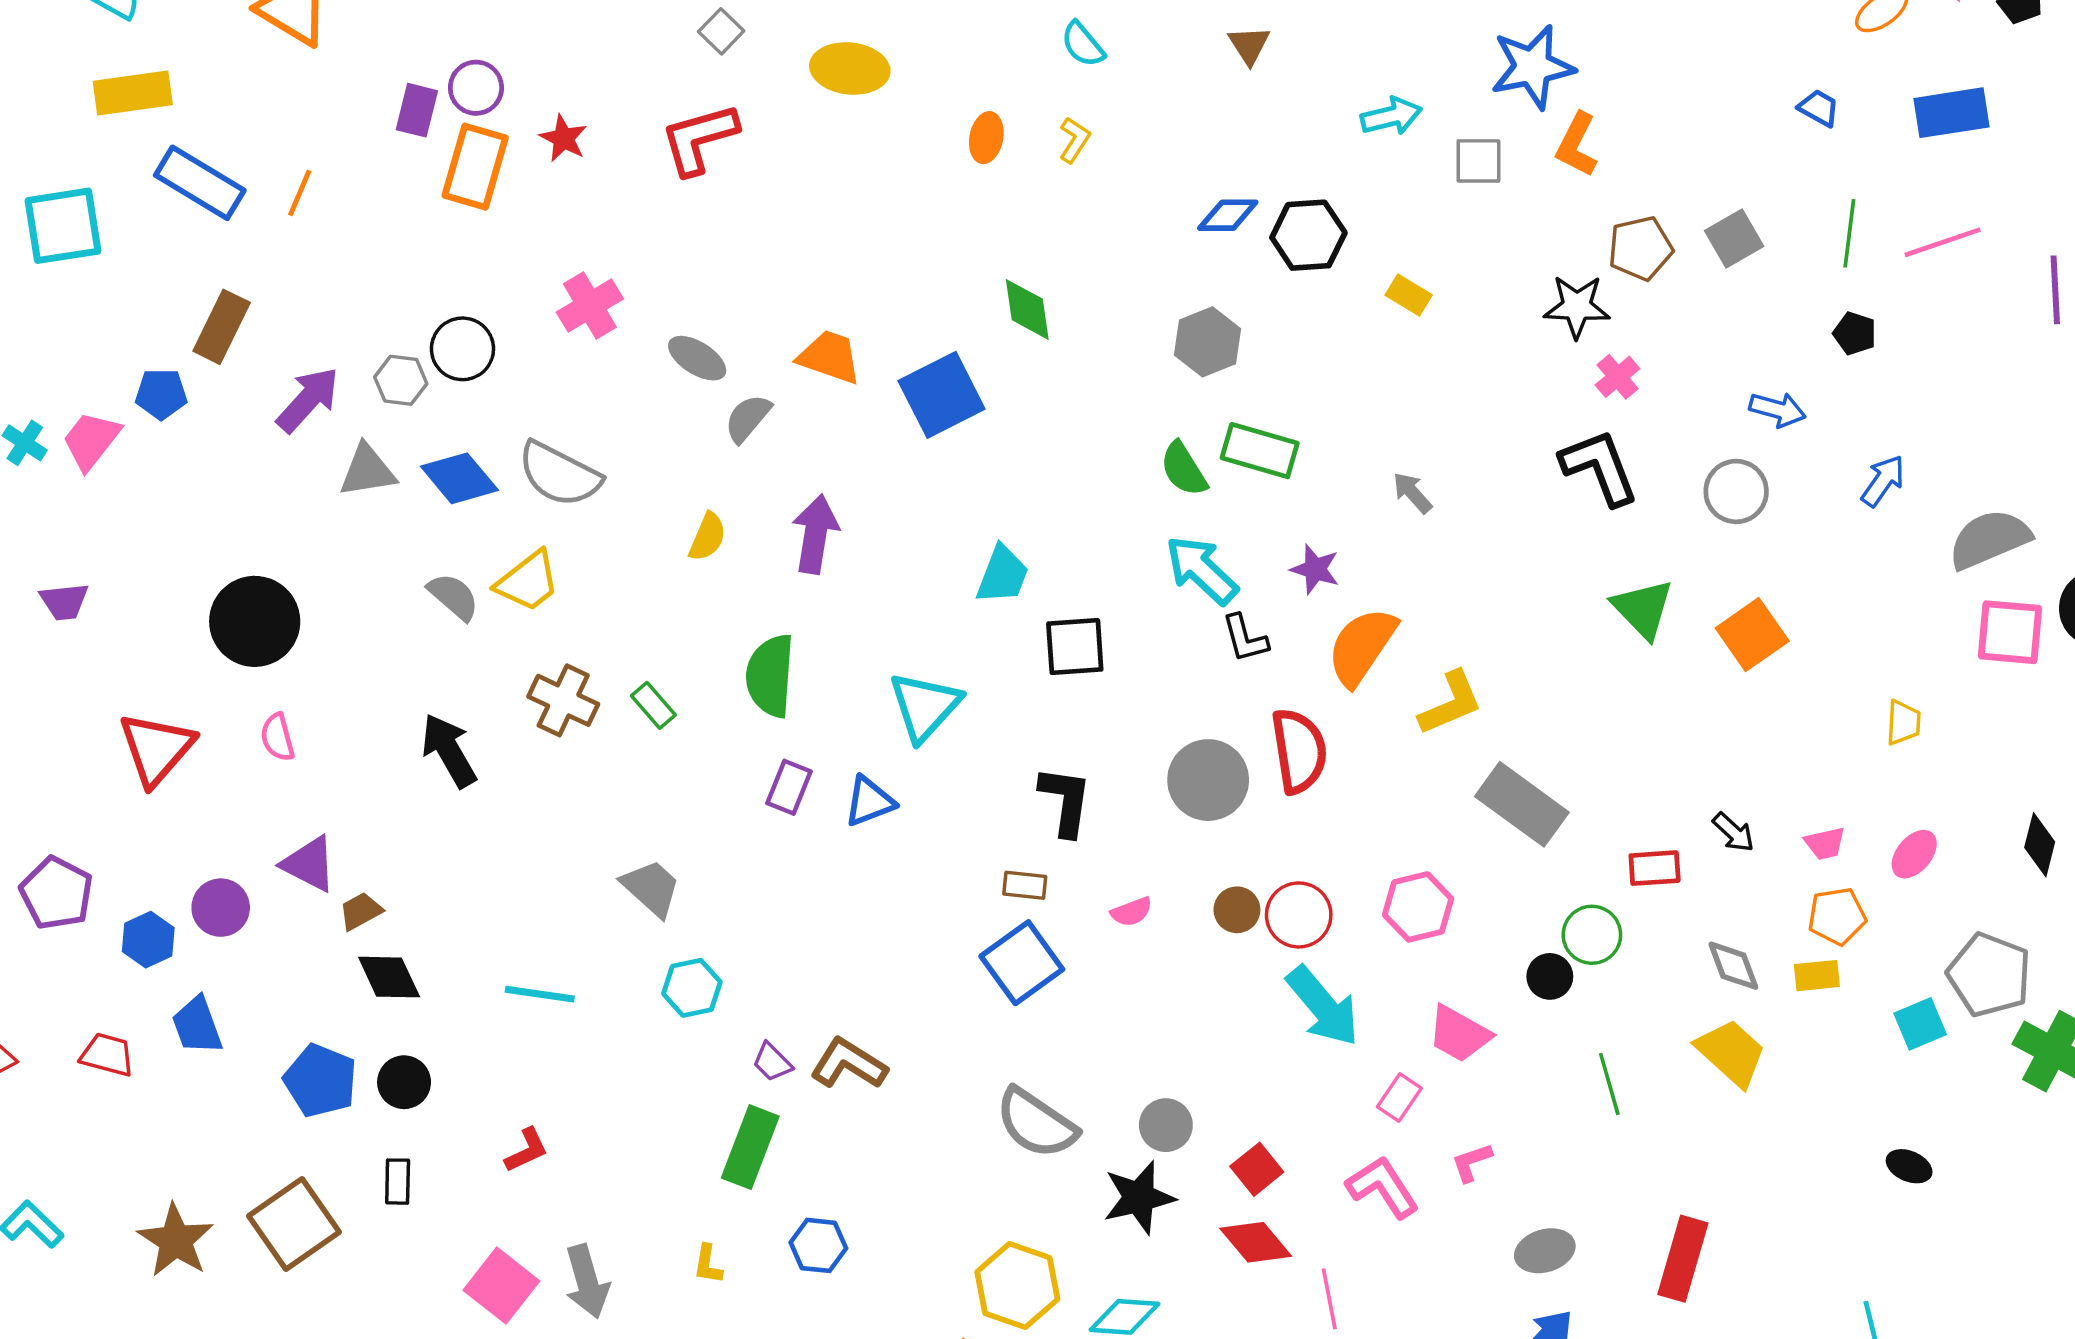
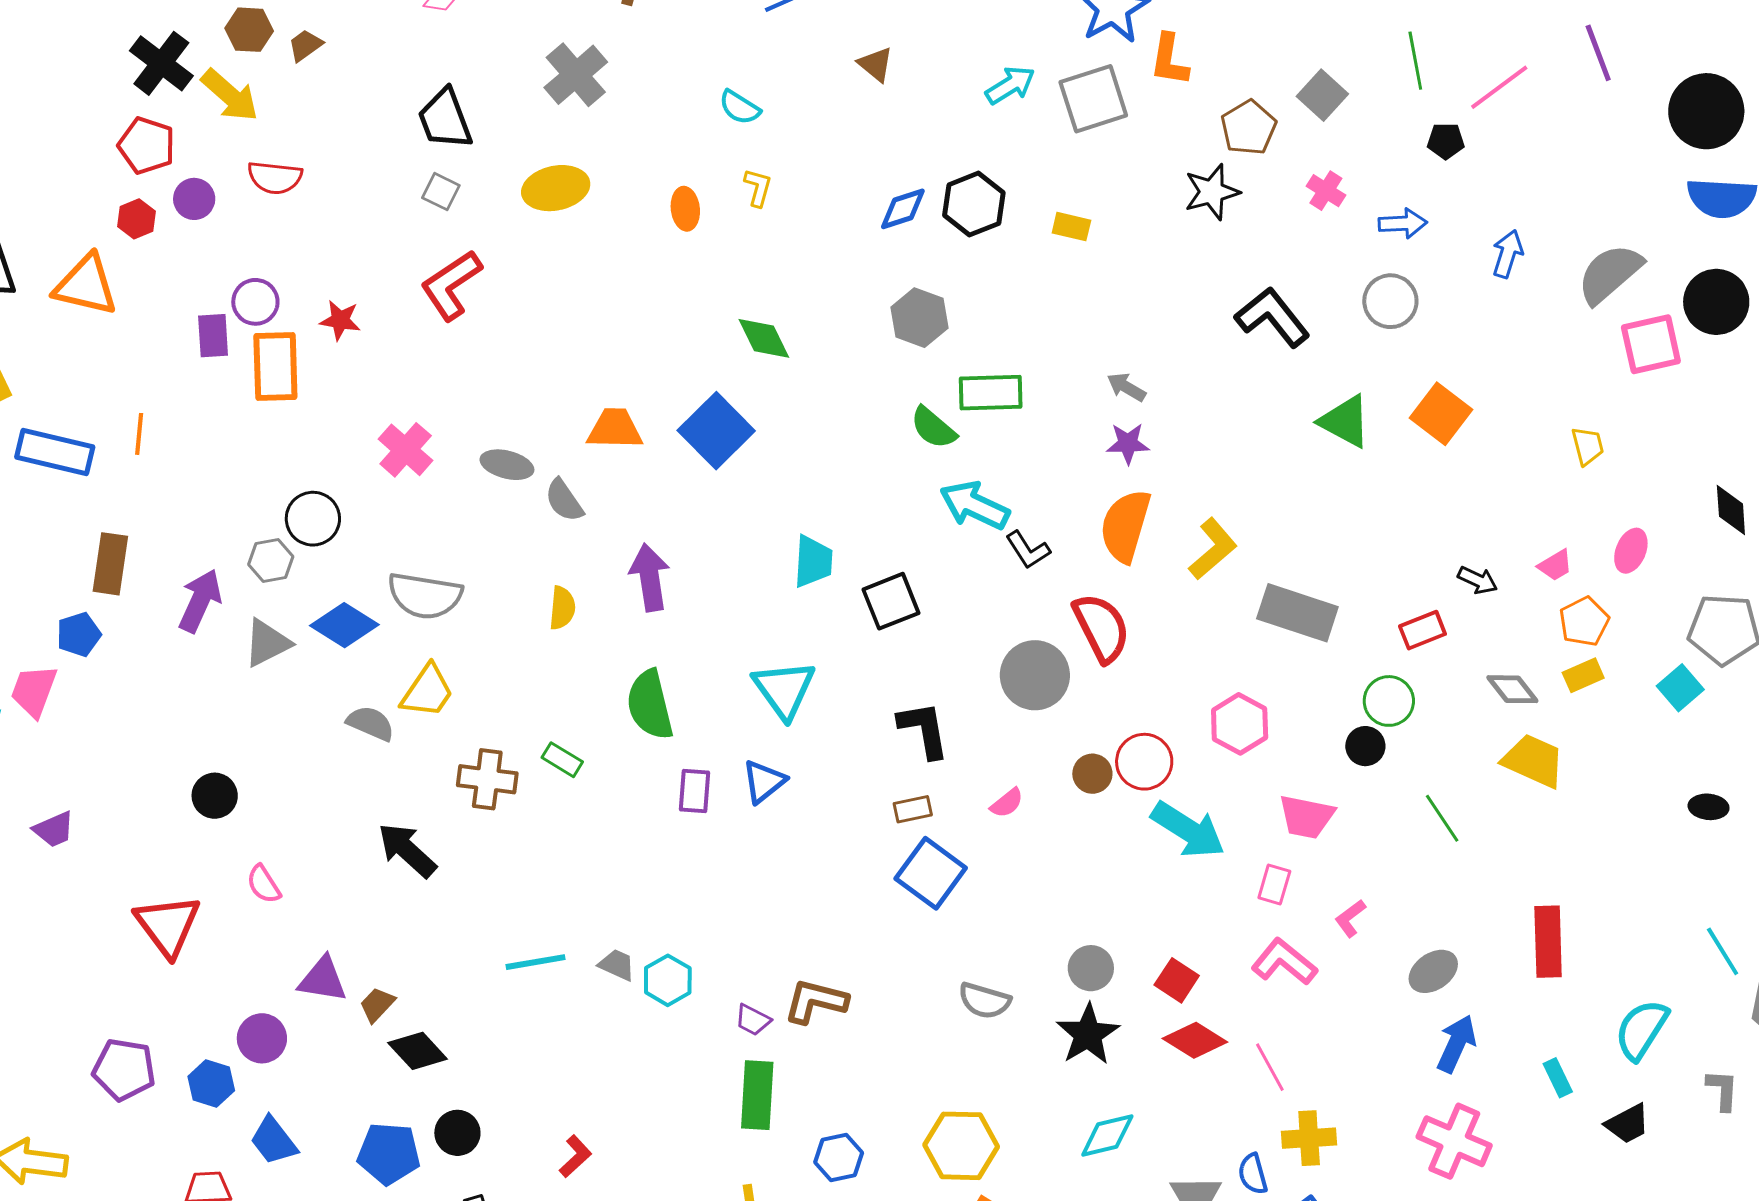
gray square: (1479, 161) -> (1093, 99), size x1.5
pink line: (1943, 242) -> (1499, 87), moved
pink cross: (1618, 377) -> (1326, 191), moved
gray semicircle: (748, 418) -> (564, 500), turned -57
purple star: (1315, 569) -> (1128, 444), moved
black circle: (255, 621) -> (215, 796), size x0.6
gray trapezoid: (651, 888) -> (617, 965), moved, size x0.7
cyan line: (540, 994) -> (536, 962), moved
gray semicircle: (1036, 1123) -> (985, 1001), size x0.7
yellow hexagon: (1017, 1286) -> (961, 1146), moved

